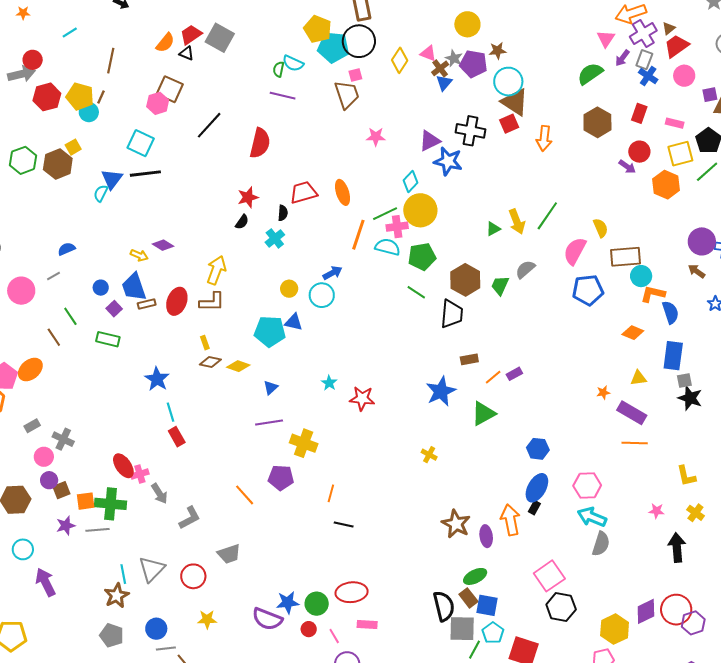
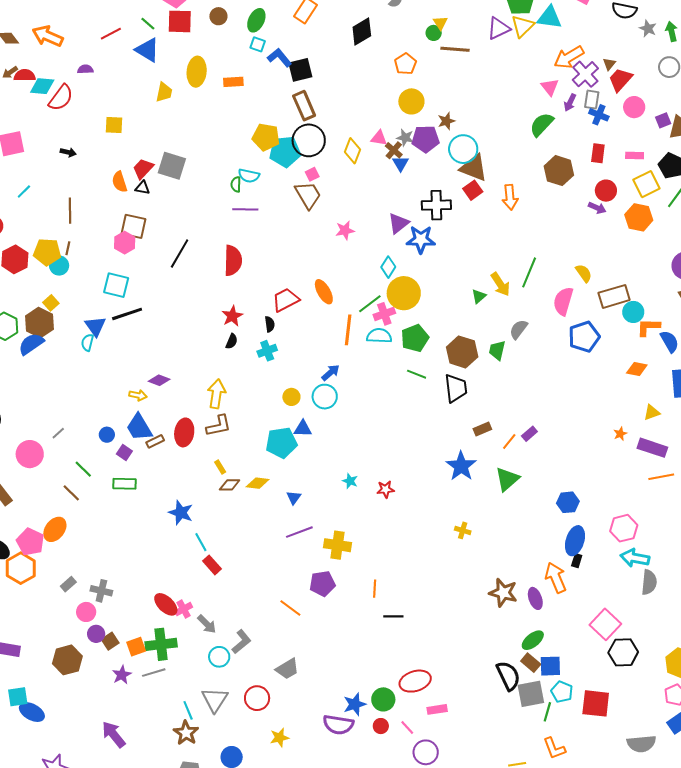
orange semicircle: (165, 43) -> (120, 182), turned 135
cyan cross: (275, 238) -> (267, 351), turned 30
blue semicircle: (66, 249) -> (31, 344), moved, size x1.5
red star: (362, 398) -> (386, 489), size x0.7
cyan circle: (23, 549) -> (219, 657), moved

